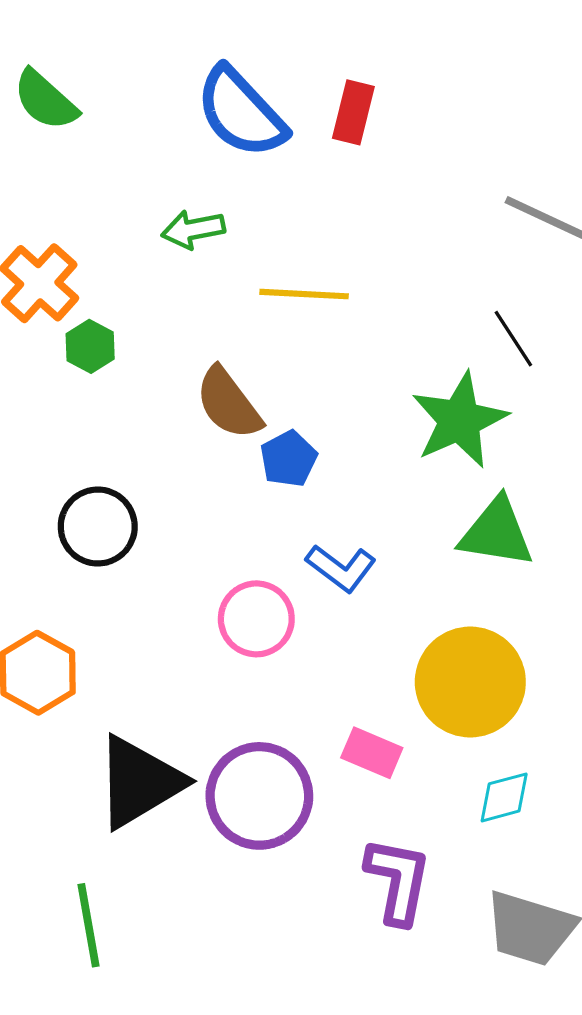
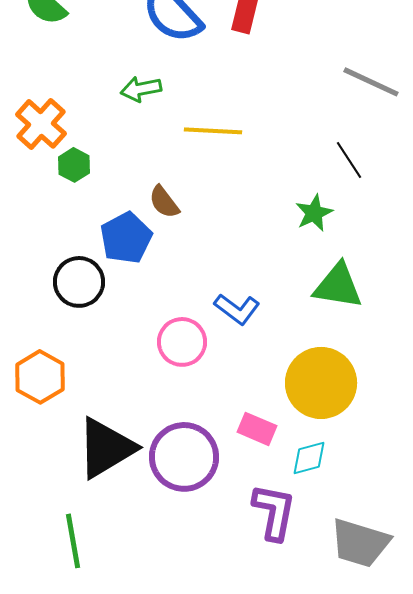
brown semicircle: (229, 403) -> (164, 202), size x0.7
green star: (460, 420) -> (314, 213), size x0.6
blue pentagon: (289, 459) -> (126, 238), moved, size x1.4
cyan diamond: (504, 797) -> (309, 458), moved

